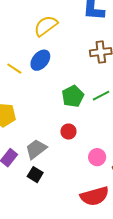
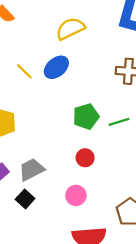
red circle: (68, 132) -> (85, 158), moved
pink circle: (97, 157) -> (76, 195), moved

